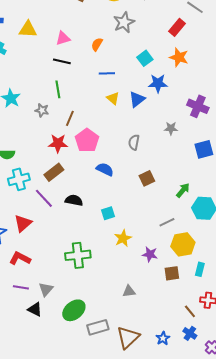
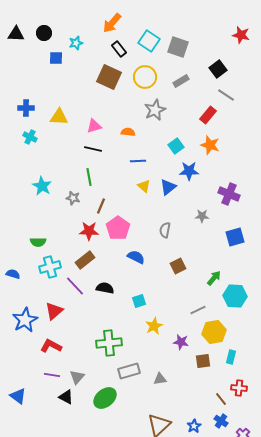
orange semicircle: (97, 44) -> (128, 132), turned 64
gray rectangle: (98, 327) -> (129, 371), moved

